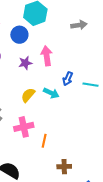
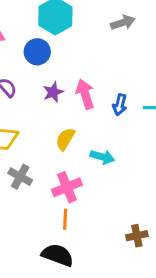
pink arrow: (47, 56) -> (85, 94), moved
cyan arrow: (51, 93) -> (102, 157), moved
orange line: (44, 141) -> (65, 219), moved

